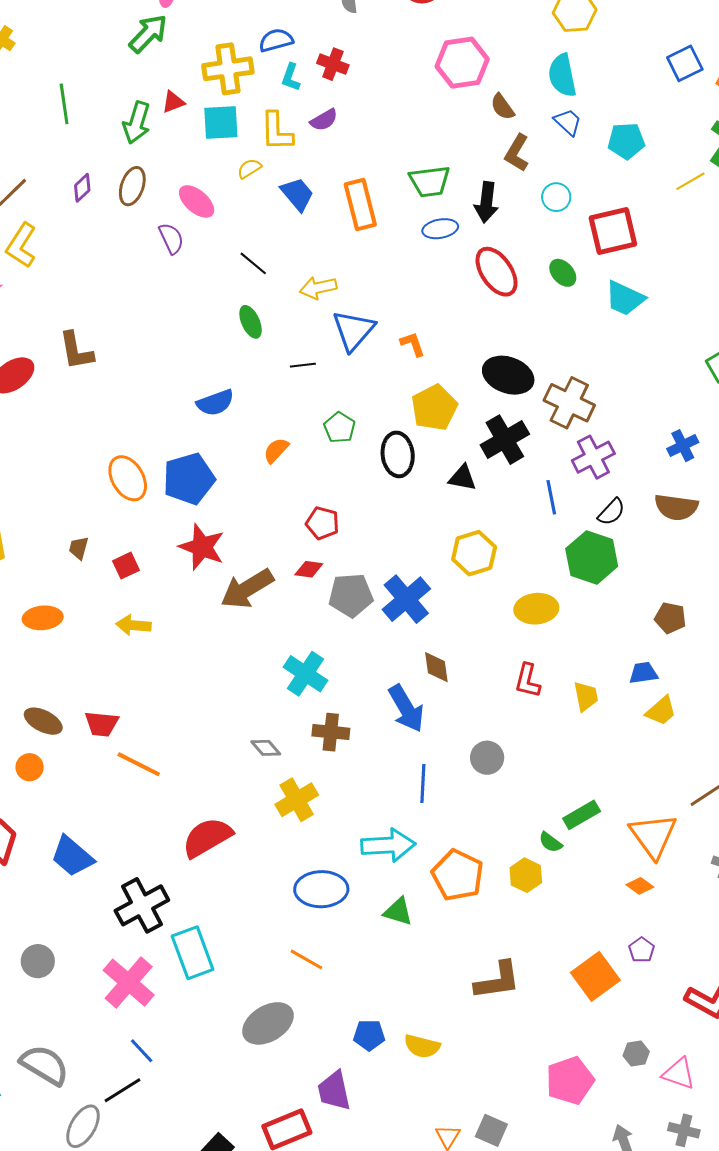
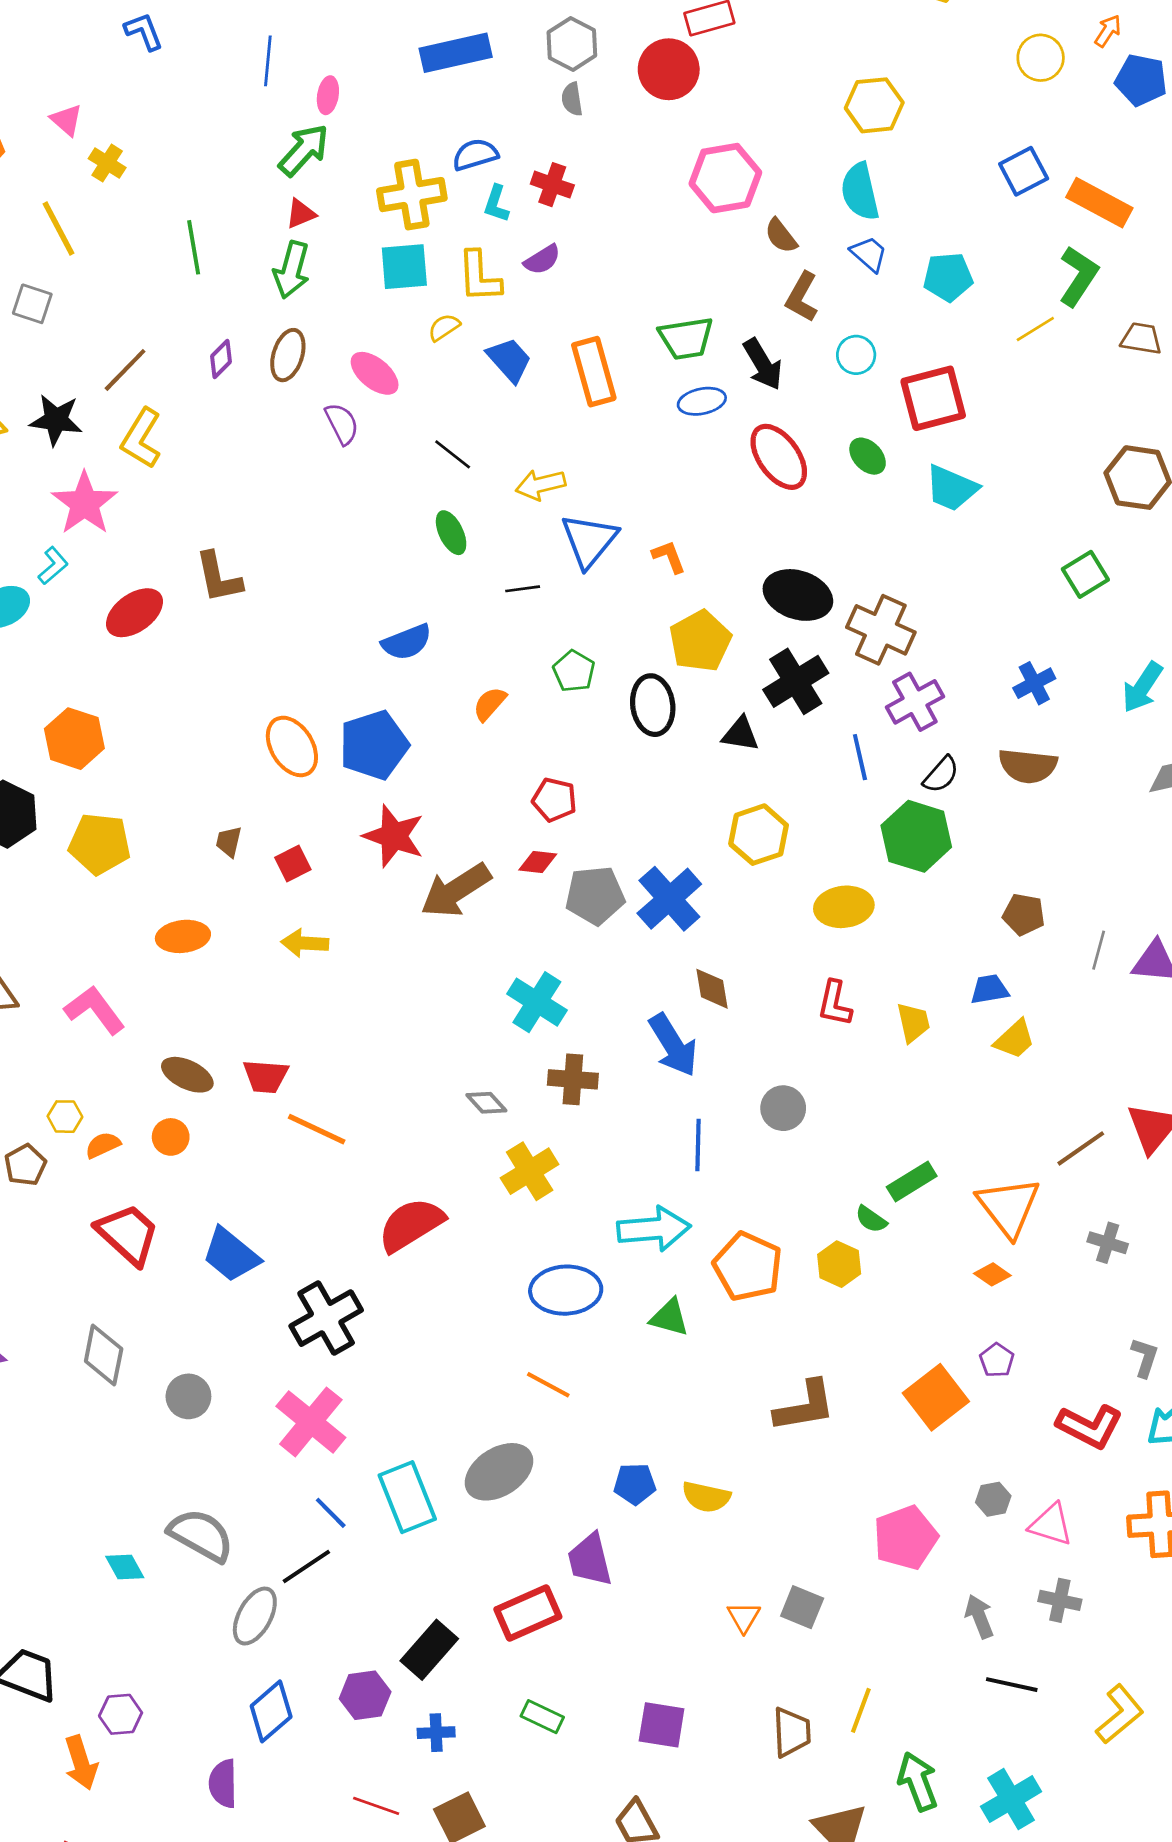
red triangle: (173, 102) -> (301, 214), moved
black arrow: (486, 202) -> (763, 364), turned -36
cyan rectangle: (193, 953) -> (407, 1497), moved

